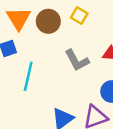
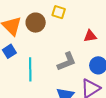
gray L-shape: (77, 60) -> (67, 62), moved, turned -70

